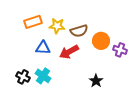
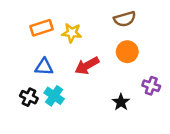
brown semicircle: (79, 31) -> (125, 19), moved
blue triangle: (43, 48) -> (44, 67), moved
purple cross: (120, 50) -> (151, 86), moved

